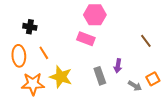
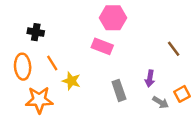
purple arrow: (118, 66) -> (150, 78), moved
yellow star: (61, 77) -> (71, 81), moved, size x0.7

